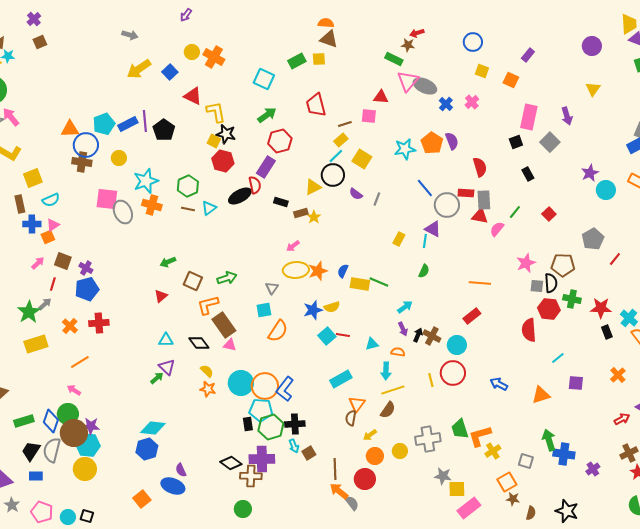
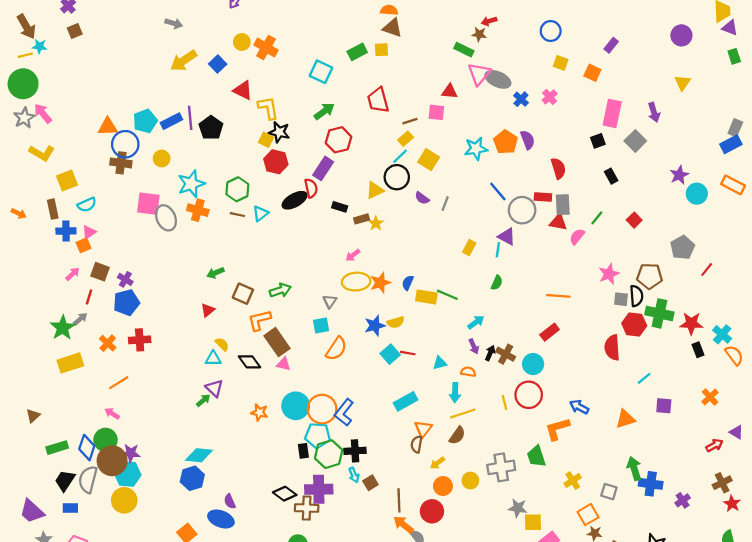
green cross: (572, 299) -> (659, 313), size x1.4
yellow semicircle: (207, 371) -> (222, 344), moved
orange L-shape: (480, 436) -> (557, 429), moved

